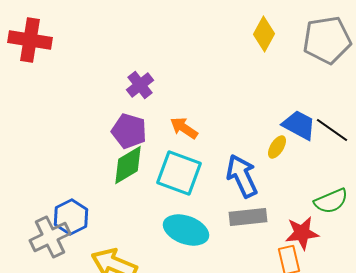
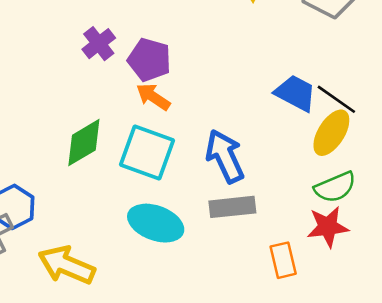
purple pentagon: (129, 131) -> (149, 60), moved
yellow ellipse: (277, 147) -> (331, 133), moved, size x1.6
red star: (302, 233) -> (328, 227), moved

